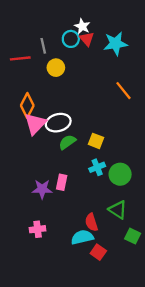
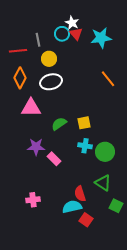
orange diamond: (27, 105) -> (20, 78), moved
white ellipse: (58, 123) -> (51, 82), moved
pink triangle: (35, 124) -> (31, 108), turned 45
yellow square: (96, 141) -> (84, 123), turned -32
cyan cross: (97, 167) -> (85, 146), turned 32
pink rectangle: (62, 182) -> (54, 159), turned -56
purple star: (42, 189) -> (36, 147), moved

